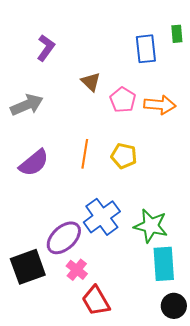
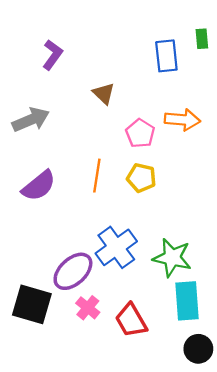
pink pentagon: (123, 100) -> (140, 133), moved
black square: (28, 267) -> (32, 304), turned 36
red trapezoid: (96, 301) -> (131, 320), moved

